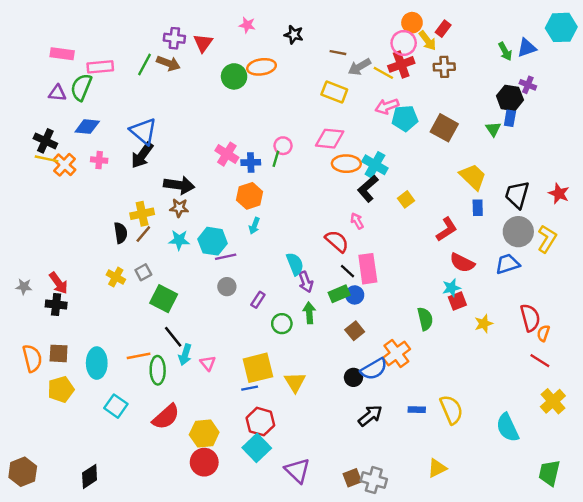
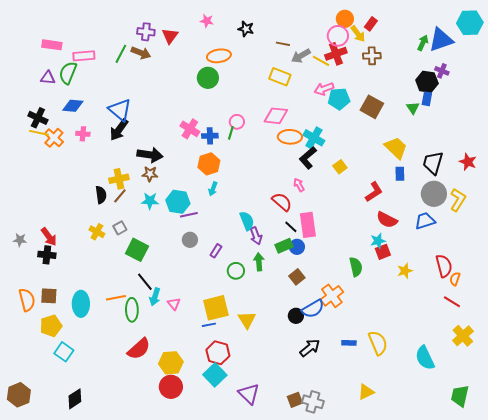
blue triangle: (527, 48) -> (441, 40), size x1.5
green arrow: (505, 51) -> (423, 43), turned -126
green circle: (234, 76) -> (208, 78), moved
cyan square: (116, 406) -> (64, 352), moved

